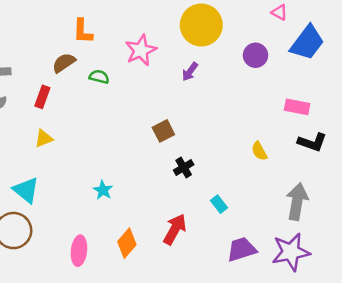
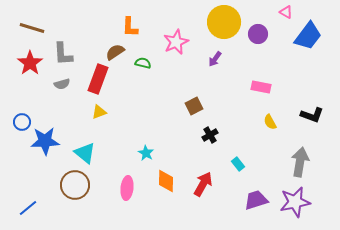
purple circle: (255, 55) -> (258, 34), moved
red rectangle: (42, 97) -> (98, 79), size x1.6
pink rectangle: (297, 107) -> (261, 87), moved
orange diamond: (127, 243) -> (166, 181), moved, turned -40
pink ellipse: (79, 251) -> (127, 188), moved

